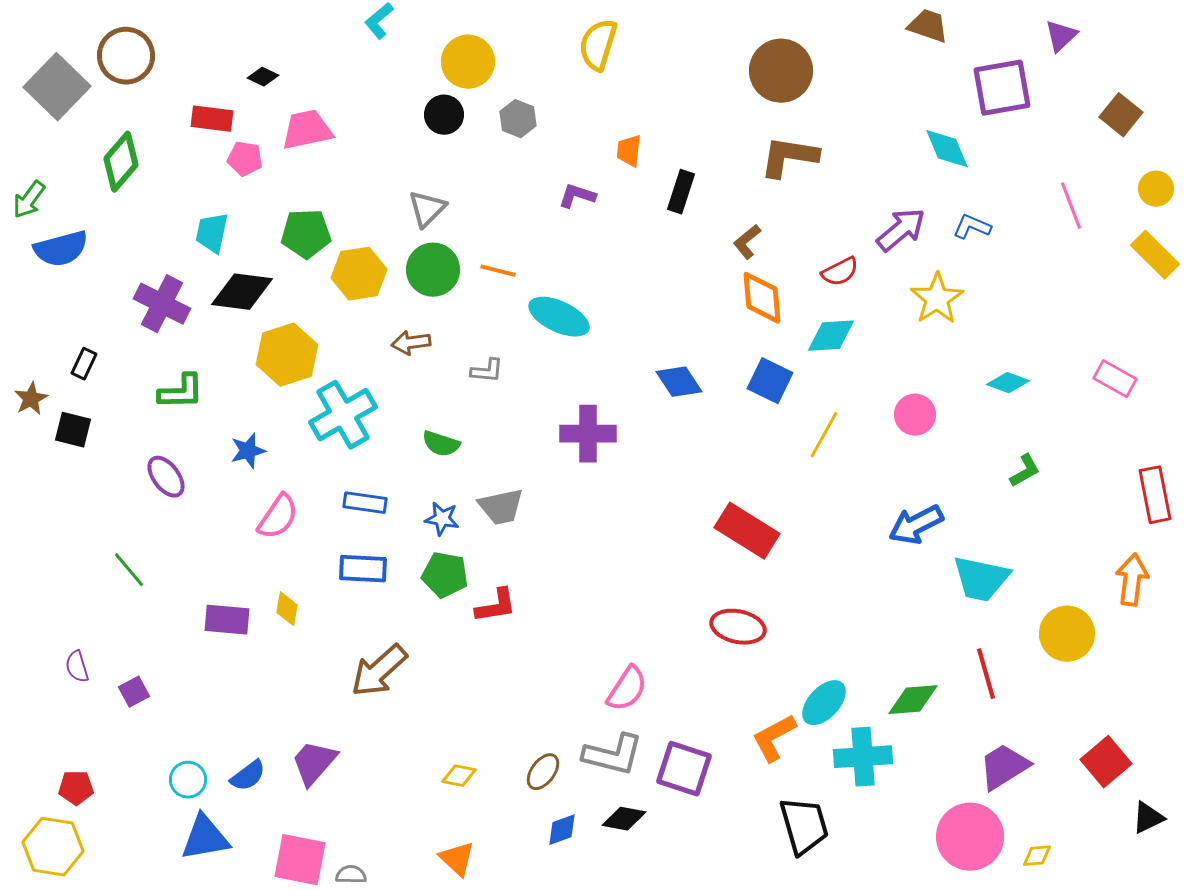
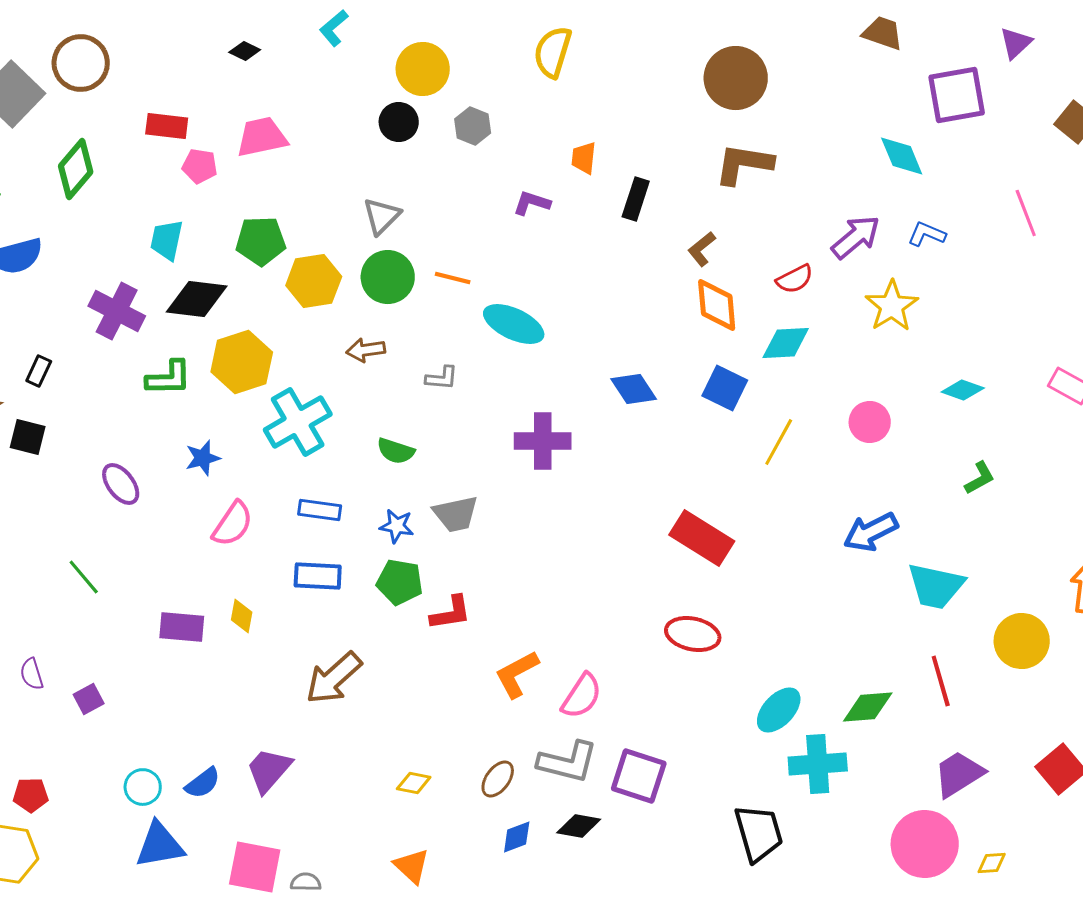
black diamond: (263, 77) -> (245, 51), moved
green L-shape: (181, 392) -> (169, 378), moved
orange L-shape: (774, 738) -> (517, 674), moved

